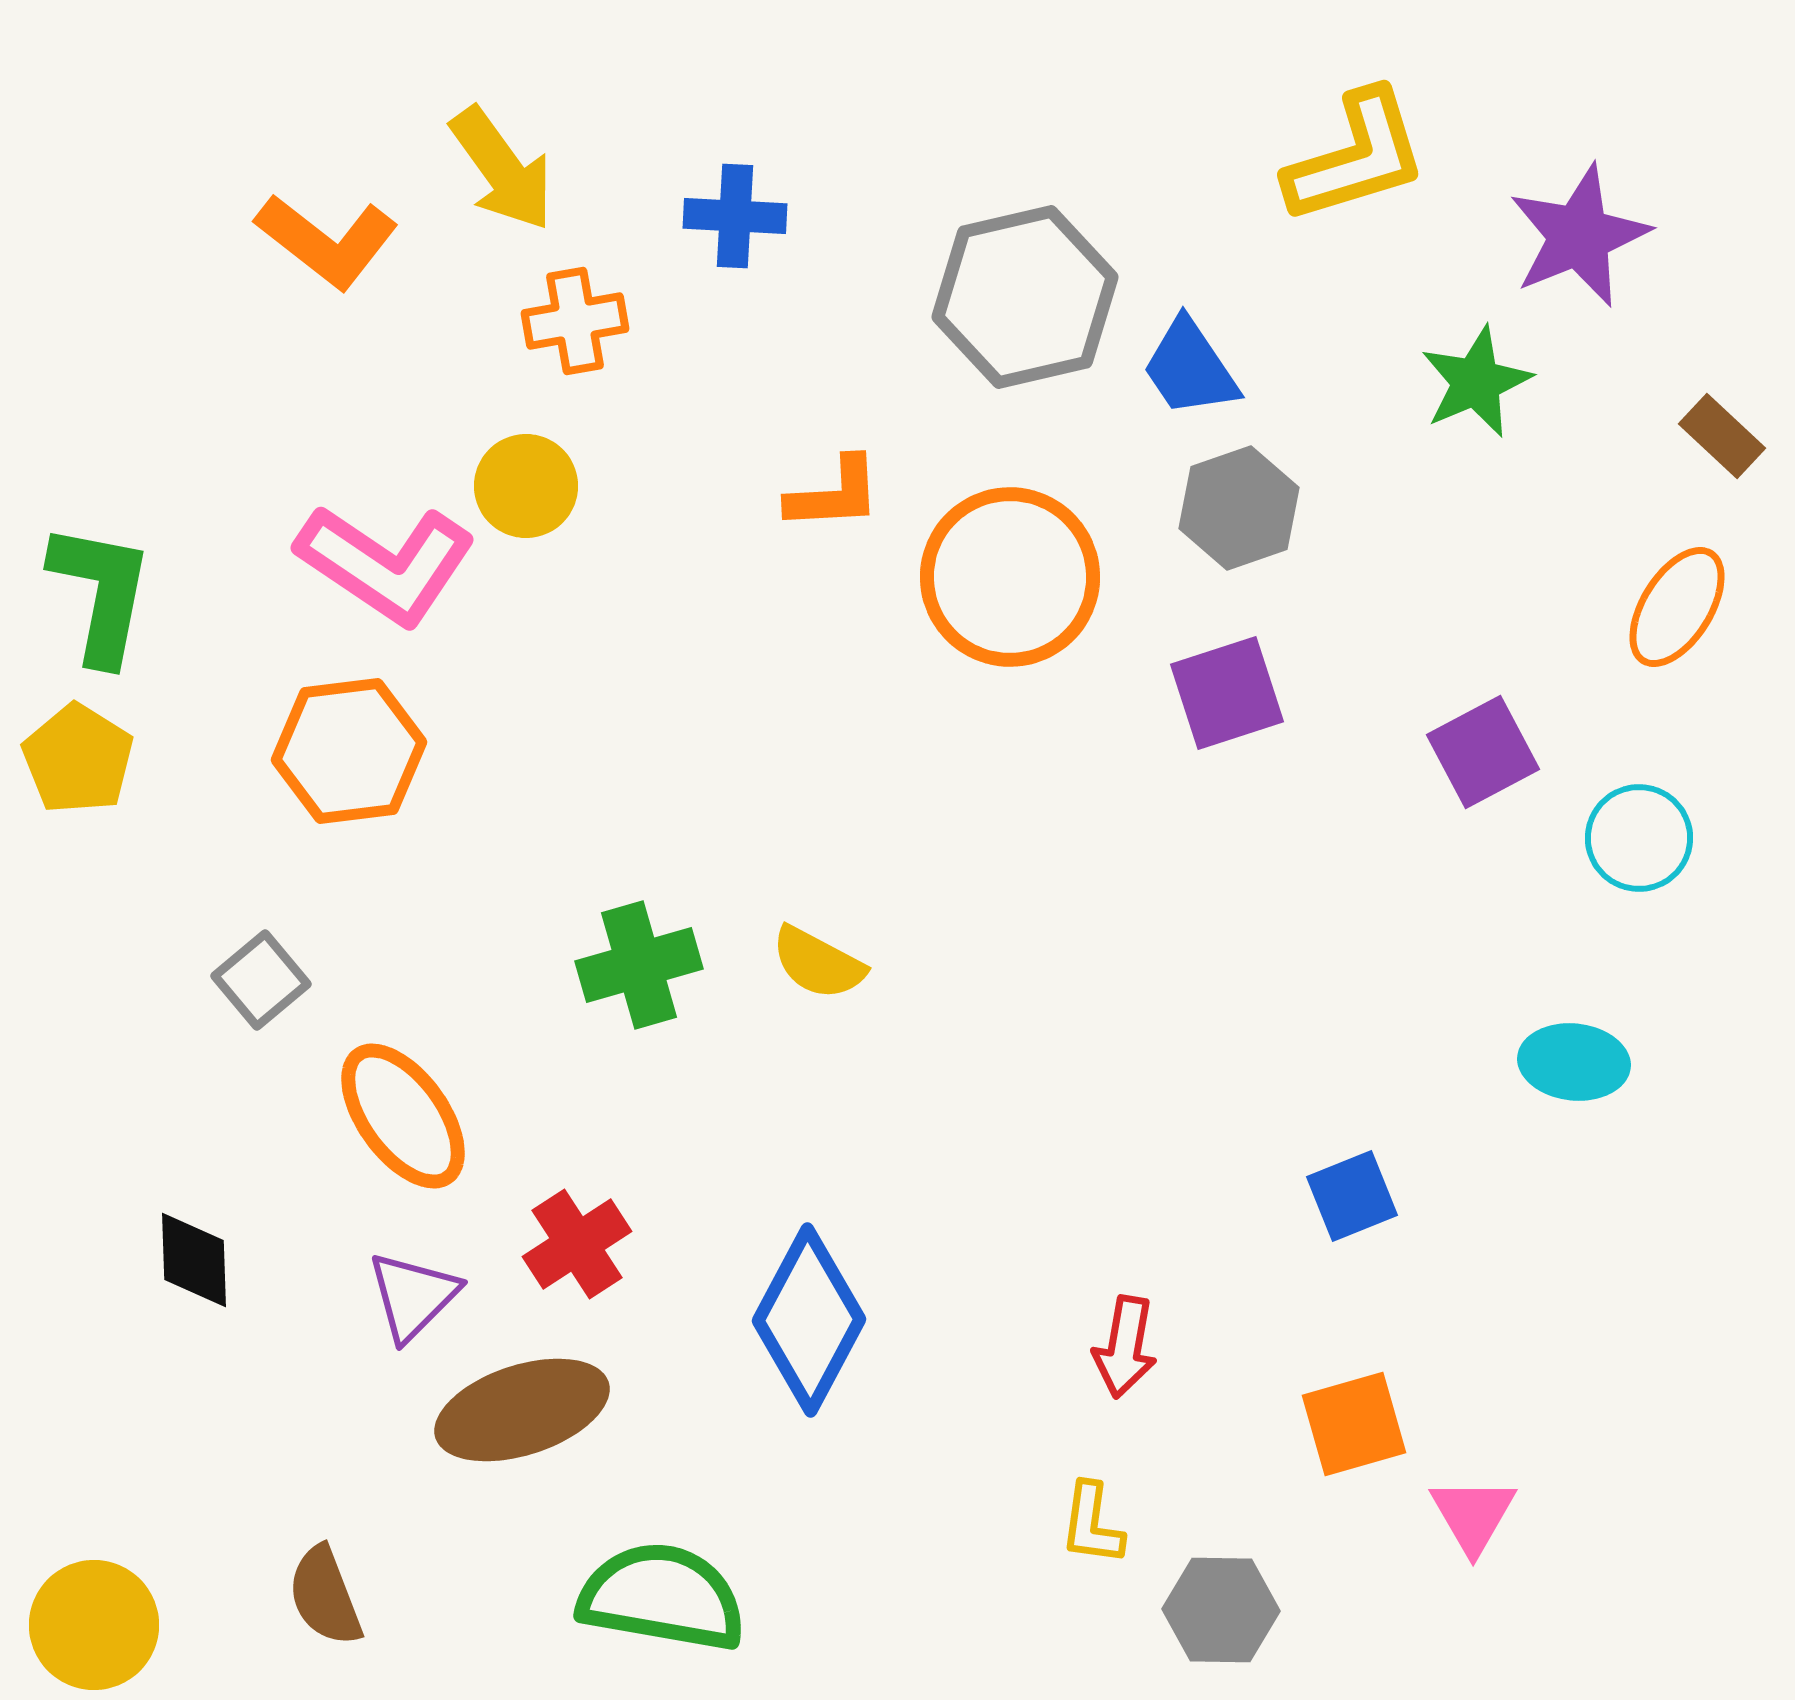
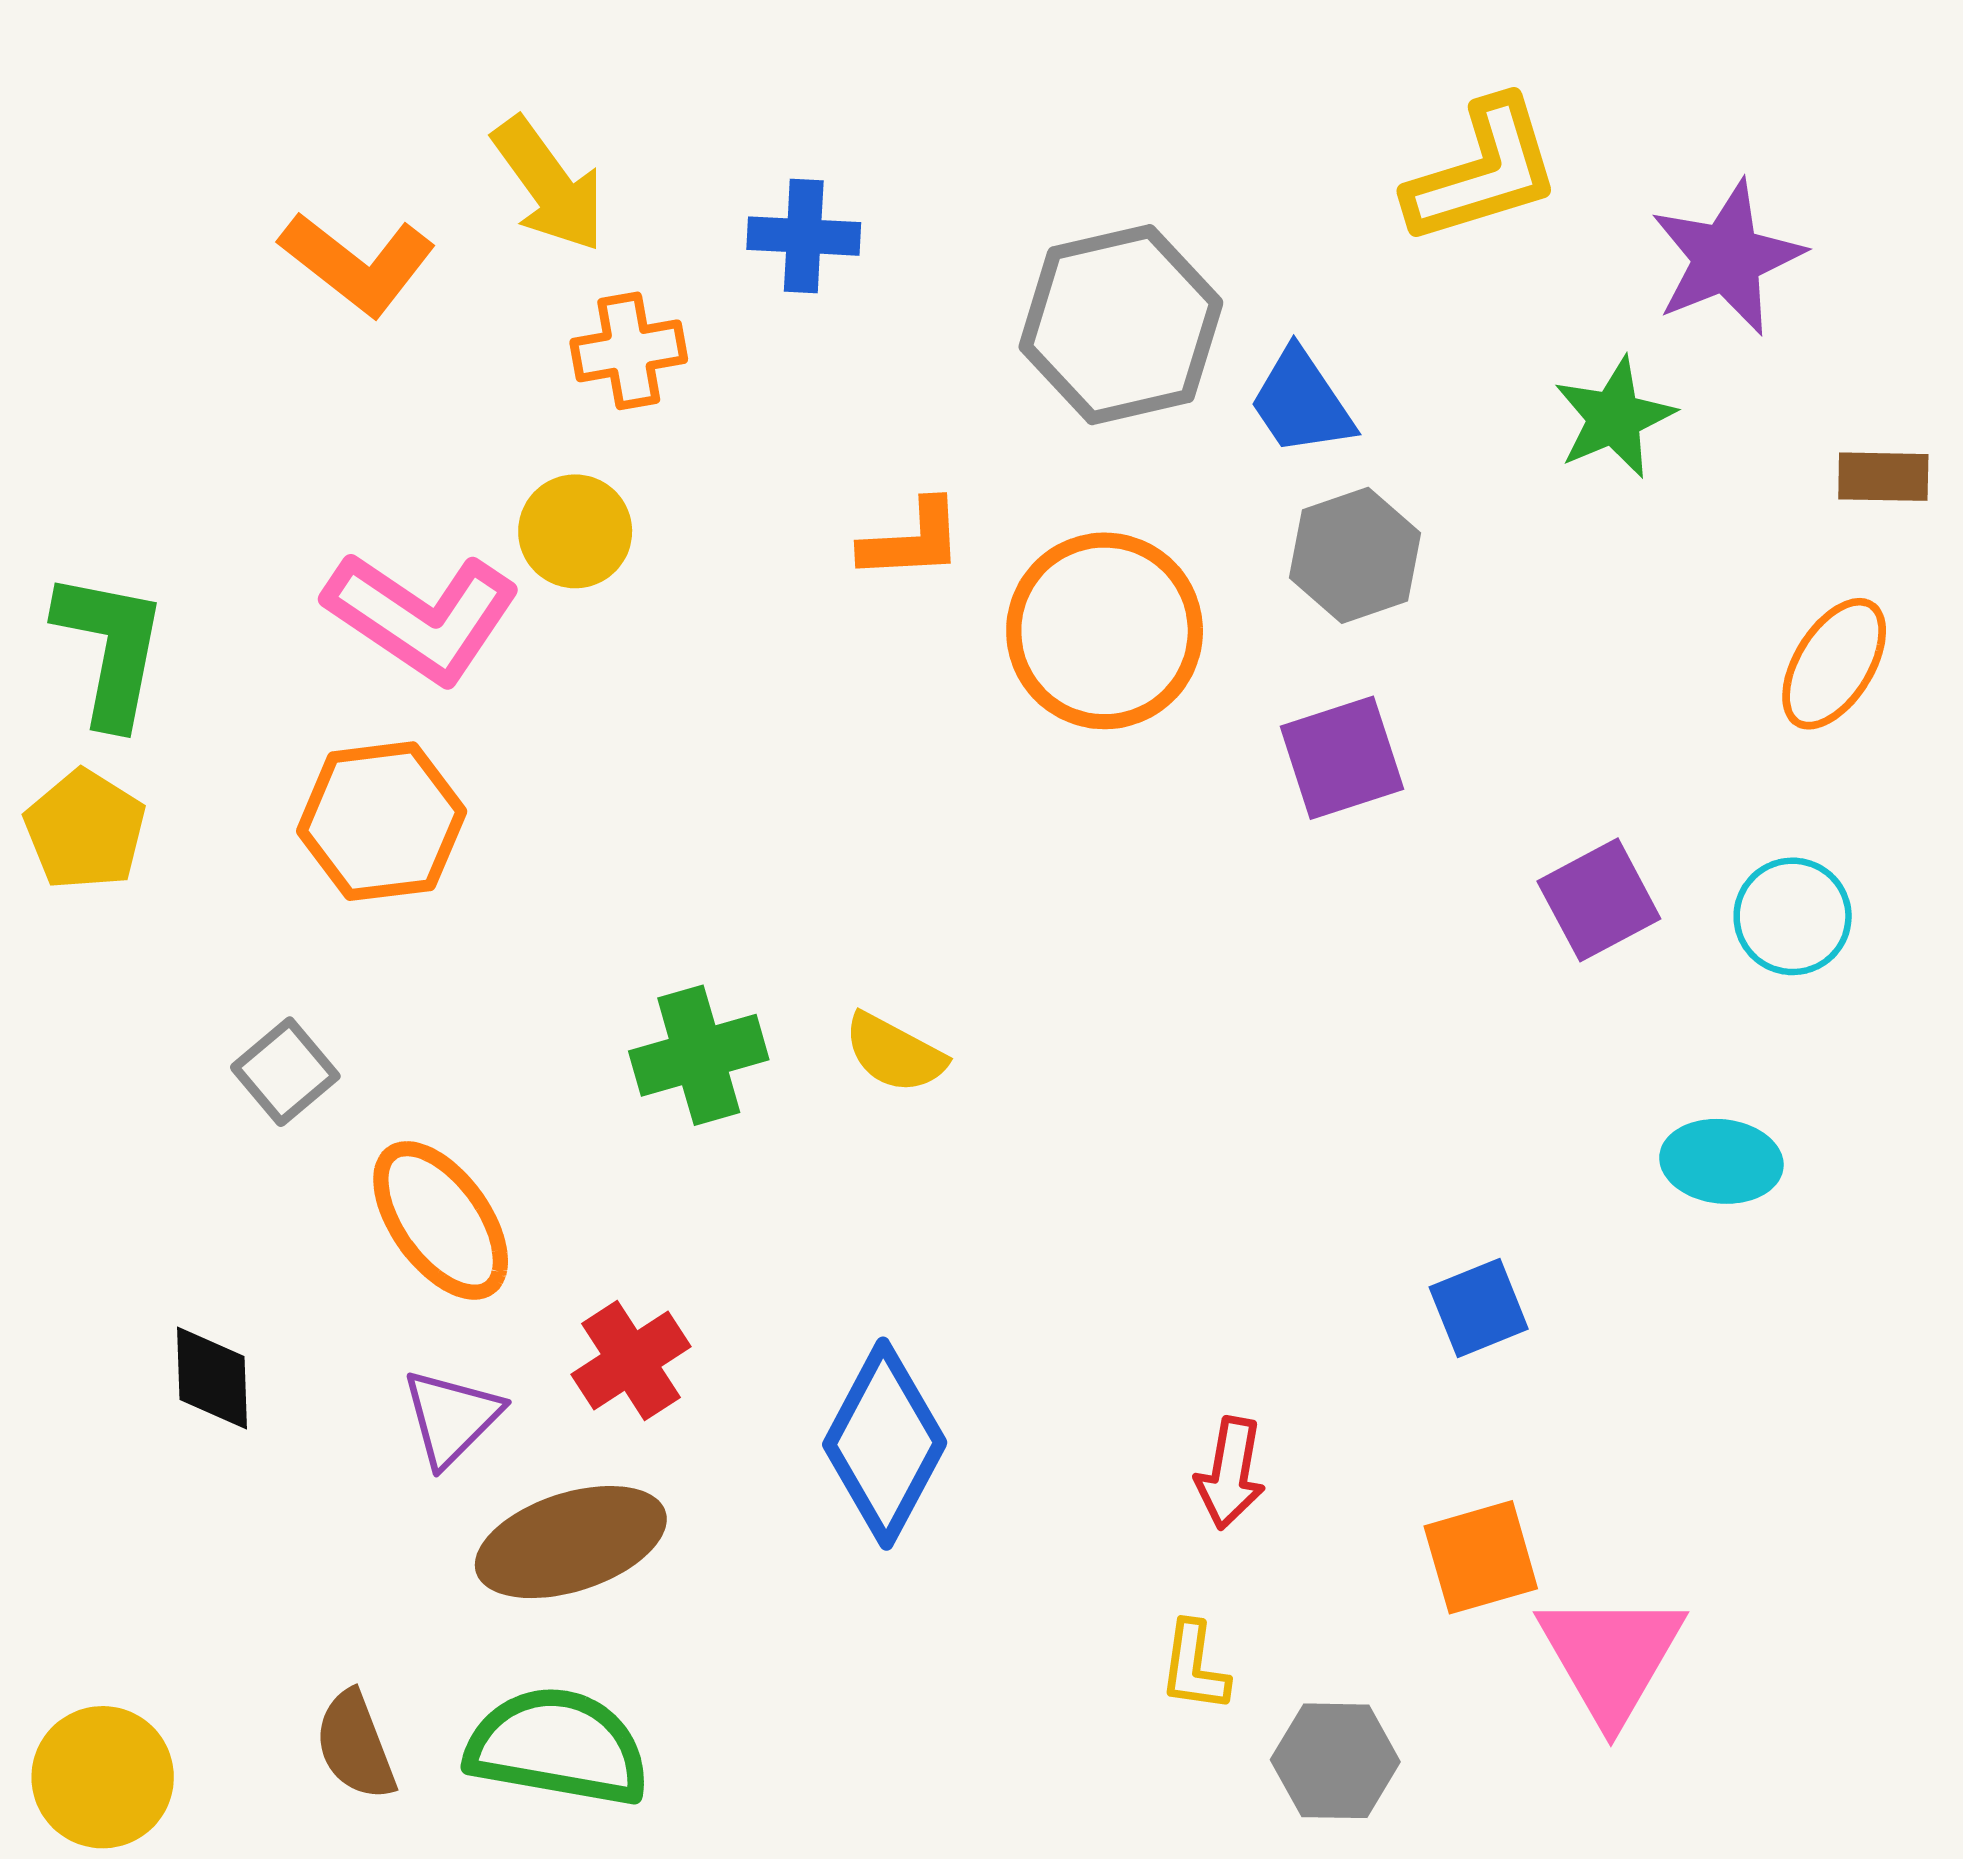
brown rectangle: (1722, 436) -> (1883, 477), turned -42
purple square: (1483, 752) -> (1599, 900), moved
pink triangle: (1473, 1515) -> (1611, 1657), size x1.6
green semicircle: (662, 1597) -> (558, 1747), moved

